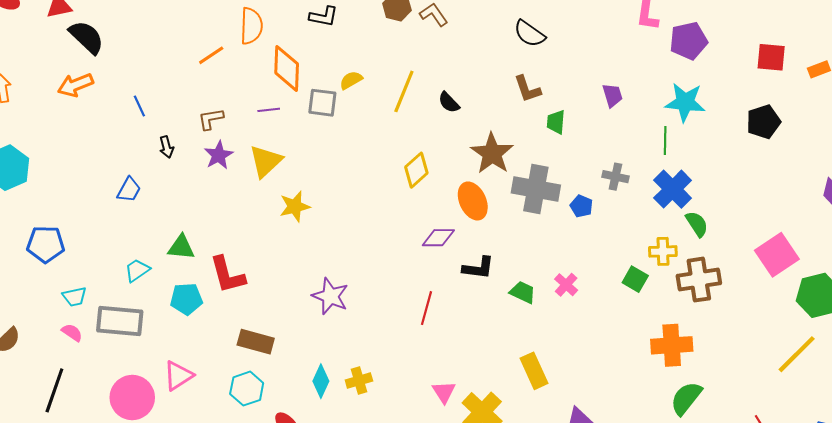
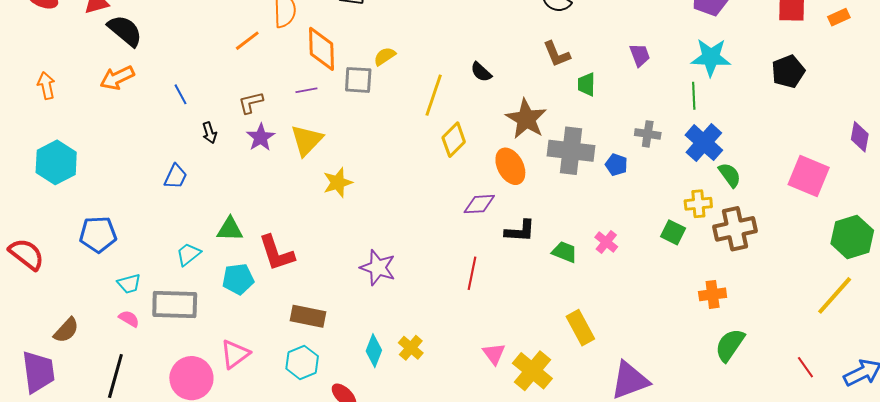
yellow line: (404, 91) -> (434, 95), moved
pink square: (777, 255) -> (809, 176), moved, turned -30
orange cross: (672, 345) -> (713, 294), size x0.7
yellow cross: (359, 381) -> (411, 348), turned -30

